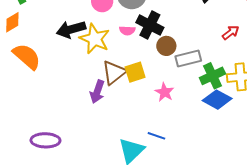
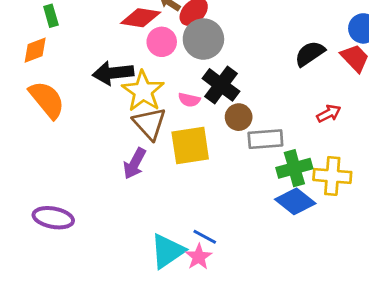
pink semicircle: (127, 31) -> (189, 100), moved
yellow square: (135, 72) -> (190, 145), size x1.4
brown triangle: (114, 73) -> (150, 124), moved, turned -44
pink star: (164, 92) -> (199, 257), moved

